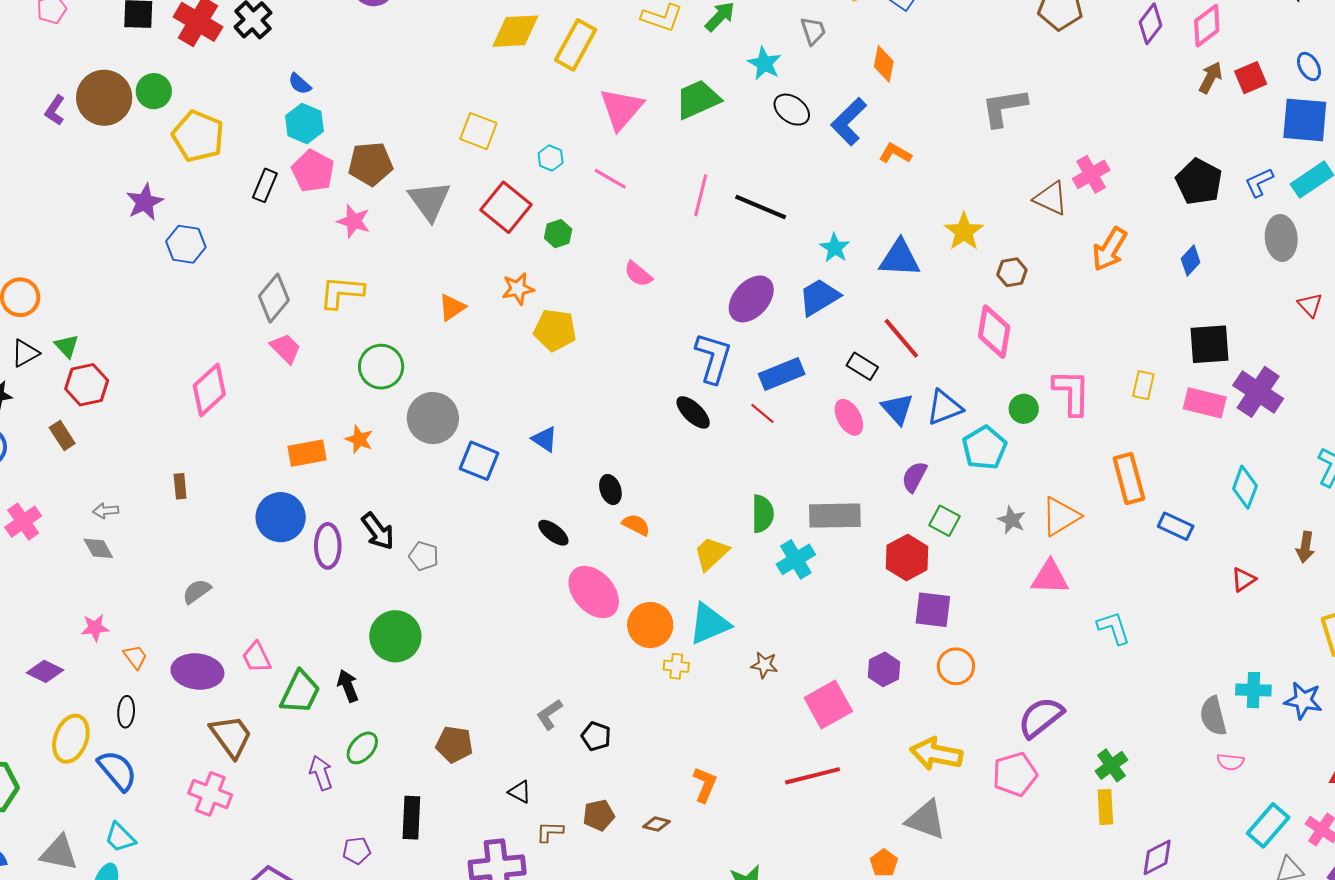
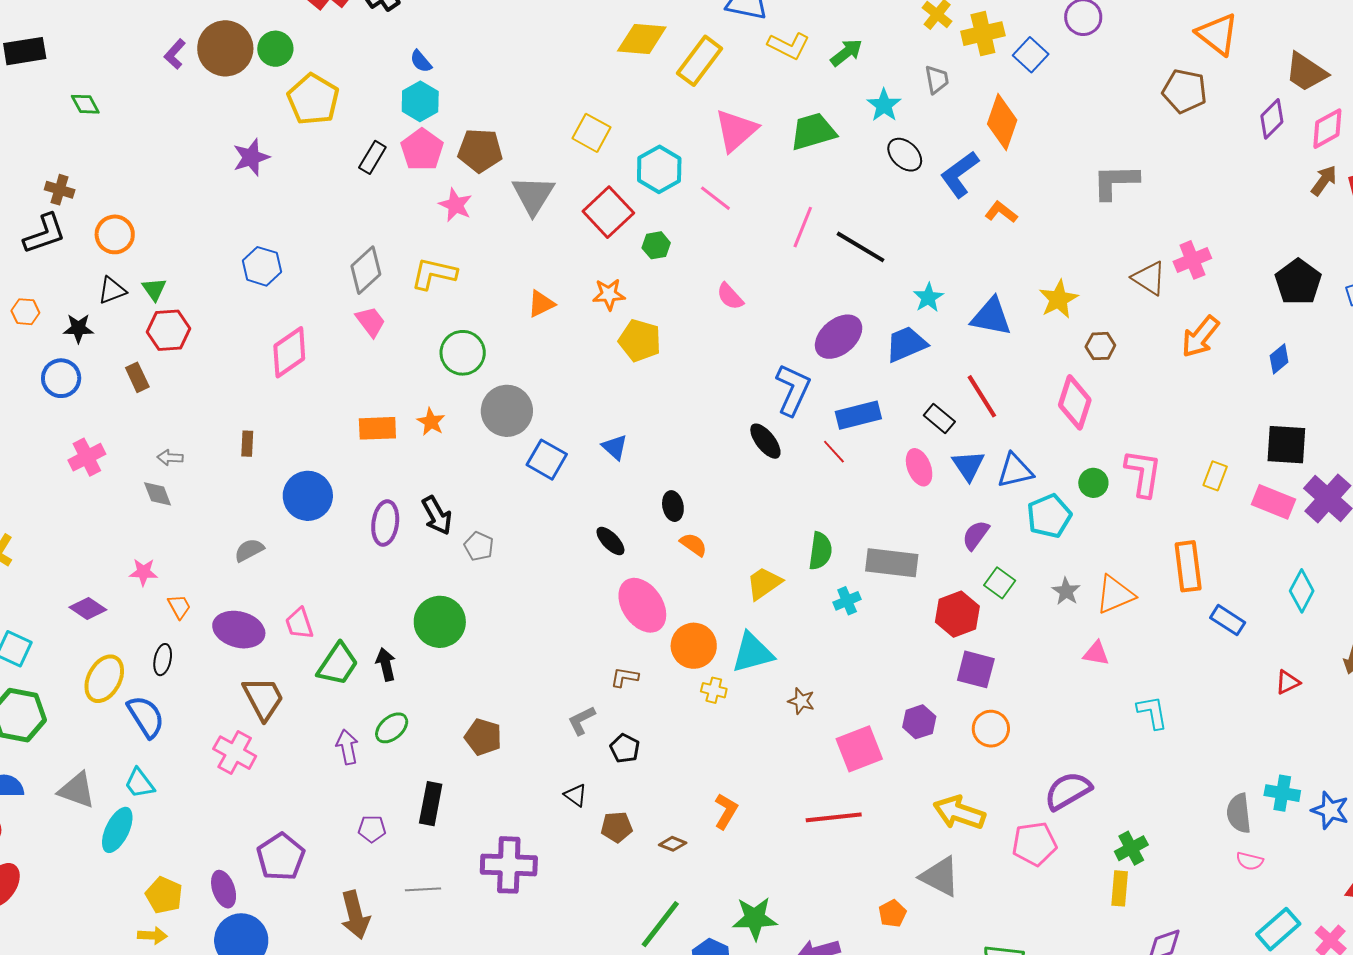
orange diamond: (884, 64) -> (1002, 122), size x1.5
cyan hexagon: (551, 158) -> (659, 169), size x1.8
blue hexagon: (186, 244) -> (262, 266), moved
blue circle: (281, 517) -> (308, 496), moved
cyan cross: (796, 559) -> (847, 601), size x0.7
pink triangle: (1050, 577) -> (1096, 653), size x0.7
black triangle: (520, 792) -> (576, 795), moved
brown L-shape: (550, 832) -> (624, 677), moved

